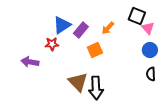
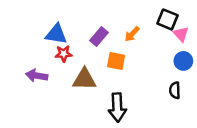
blue triangle: (62, 25) -> (56, 34), moved, turned 42
orange square: (95, 50) -> (116, 61), turned 35
black semicircle: (151, 74) -> (175, 90), moved
brown triangle: (78, 82) -> (84, 79), moved, turned -45

